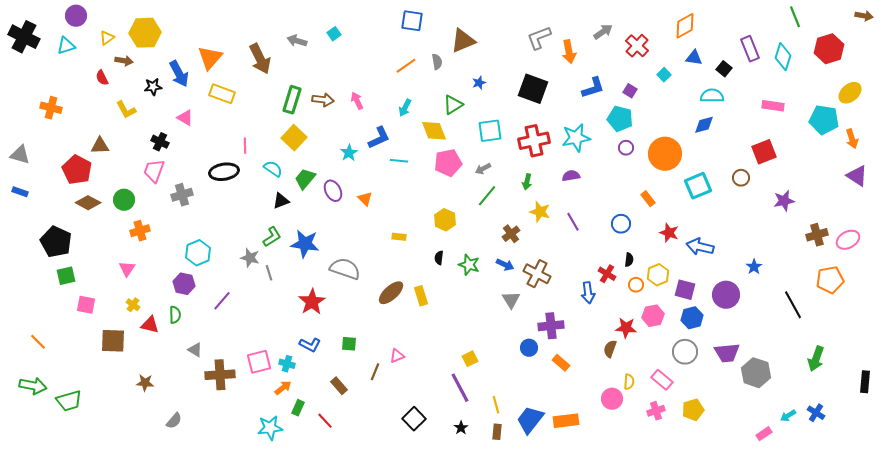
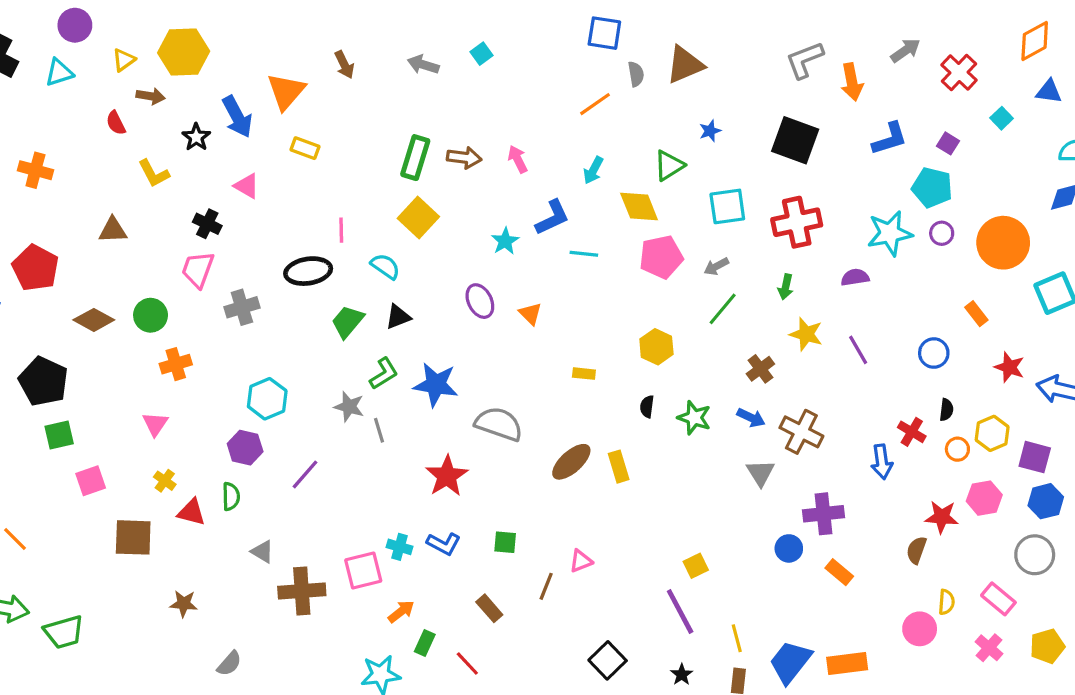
brown arrow: (260, 59) -> (344, 65), moved, size x0.6
gray semicircle: (437, 62) -> (636, 74), moved
black star: (153, 87) -> (196, 137), turned -30
yellow rectangle: (222, 94) -> (305, 148), size x0.7
cyan star: (576, 138) -> (890, 233), moved
red pentagon: (77, 170) -> (35, 268), moved
green trapezoid: (305, 179) -> (348, 322), moved
pink square: (86, 305) -> (91, 481), turned -30
cyan cross: (287, 364) -> (400, 547), moved
pink cross: (656, 411) -> (989, 648), turned -30

